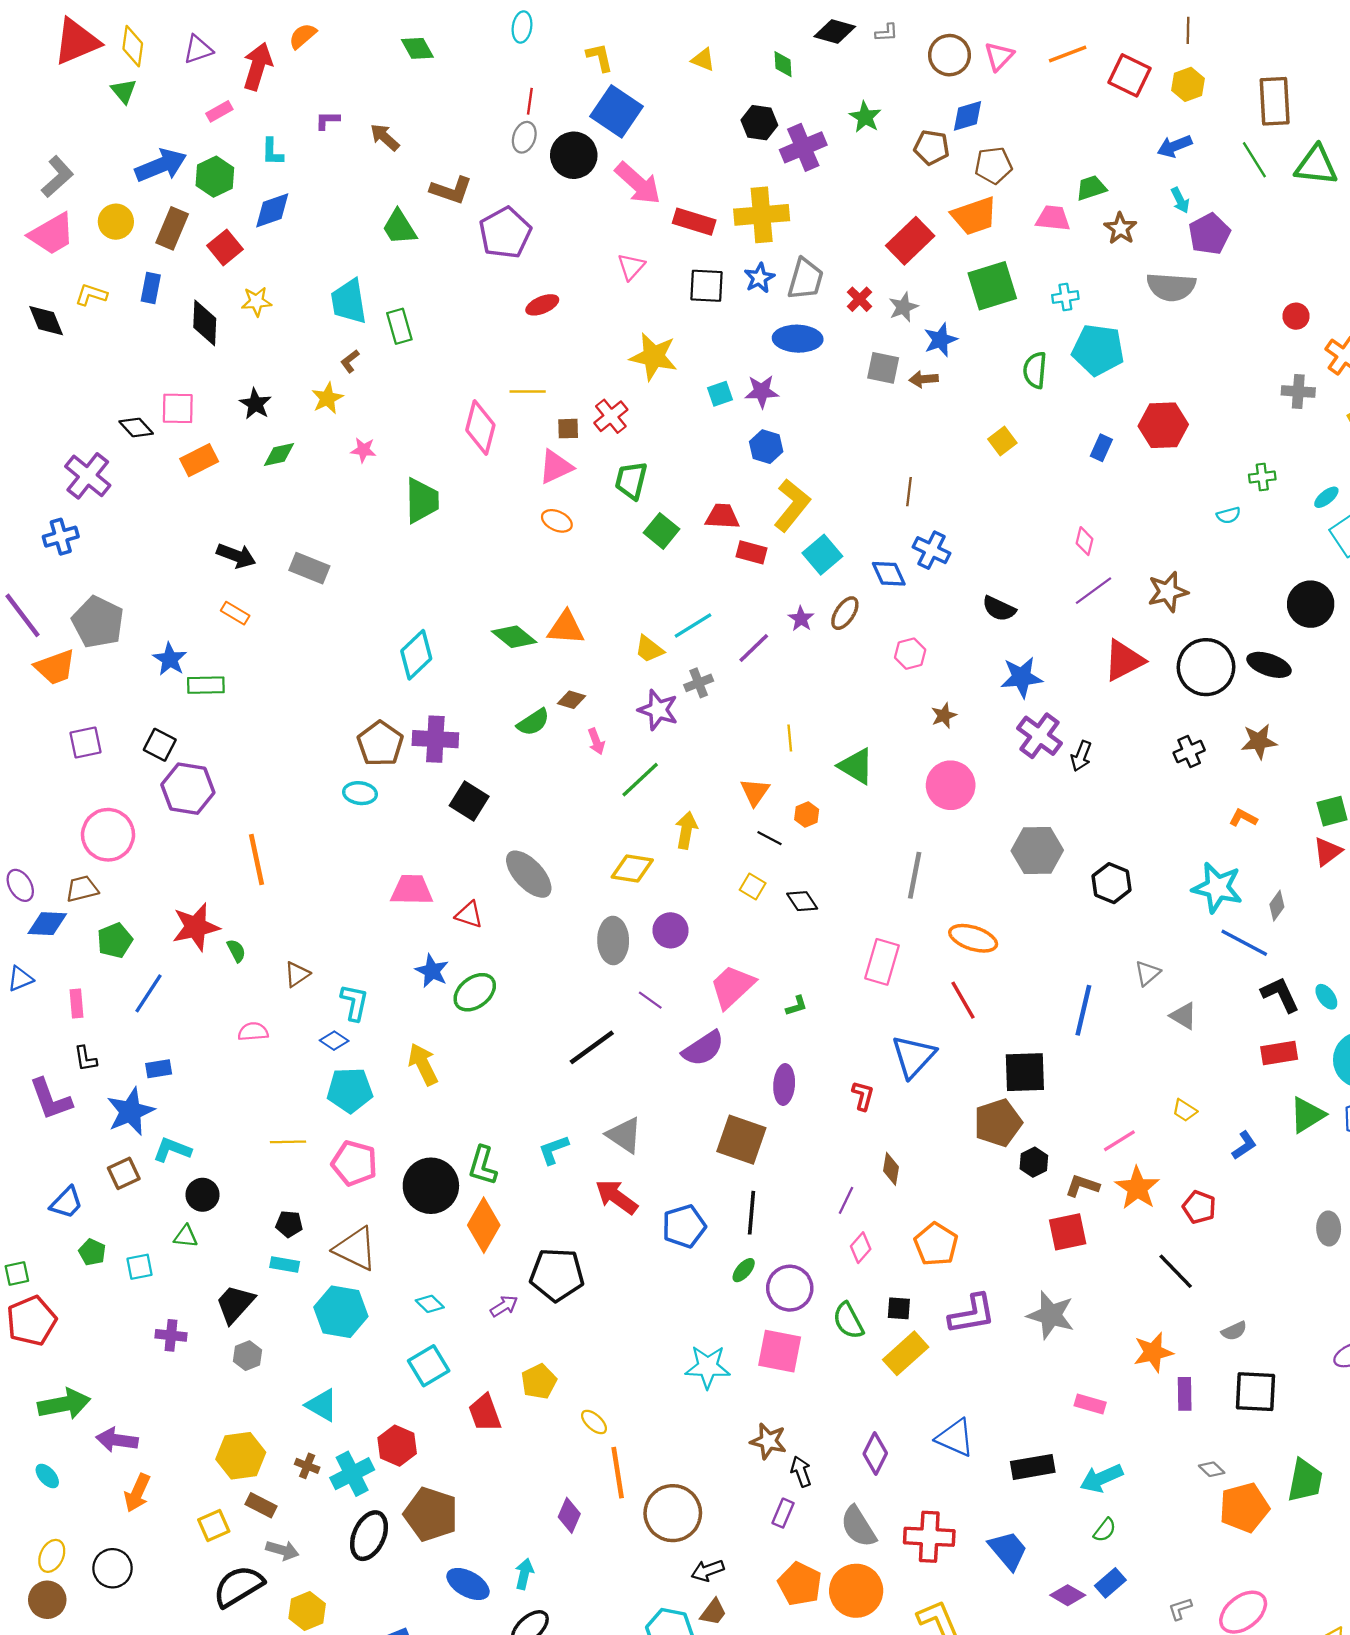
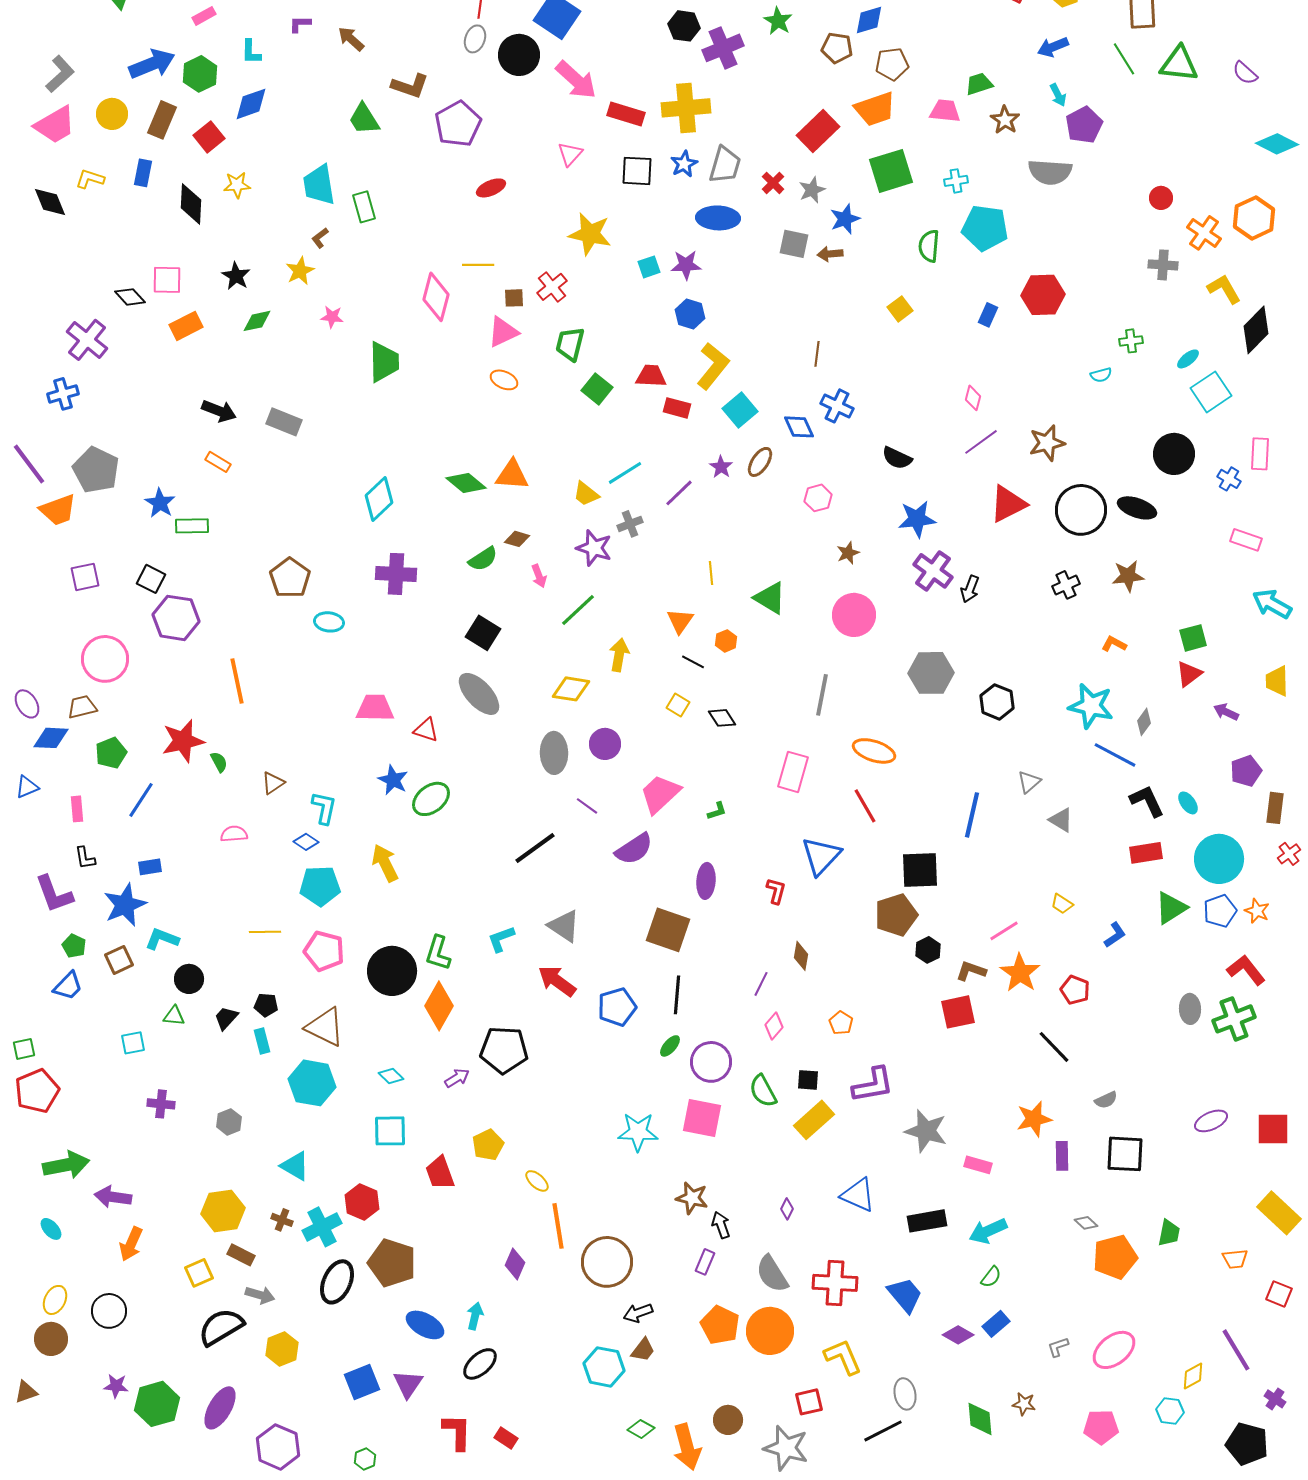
brown pentagon: (380, 744) -> (290, 578), moved
black square: (469, 801) -> (483, 633), moved
orange pentagon: (936, 1244) -> (841, 1023), size x0.6
green pentagon: (92, 1252) -> (74, 946), moved
cyan rectangle: (285, 1264) -> (262, 1041), turned 65
black trapezoid: (235, 1304) -> (226, 1018), moved, size x0.7
gray star: (1051, 1315) -> (926, 1131), moved
cyan square: (429, 1366) -> (390, 1131), turned 30
purple diamond: (875, 1453) -> (787, 1209), size x0.6
green trapezoid: (1305, 1480) -> (1169, 1233), size x0.7

